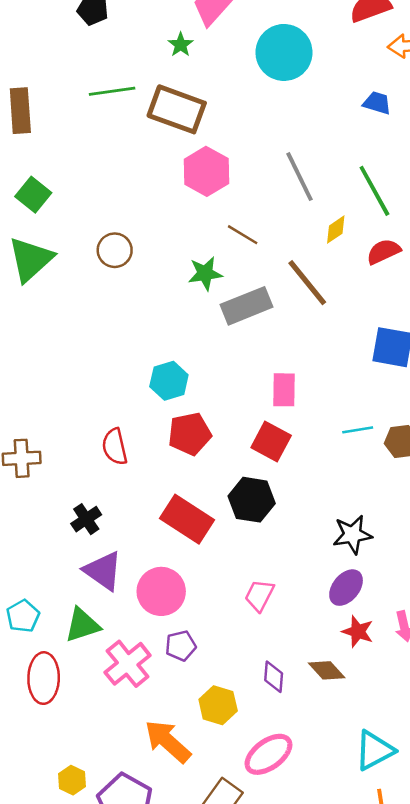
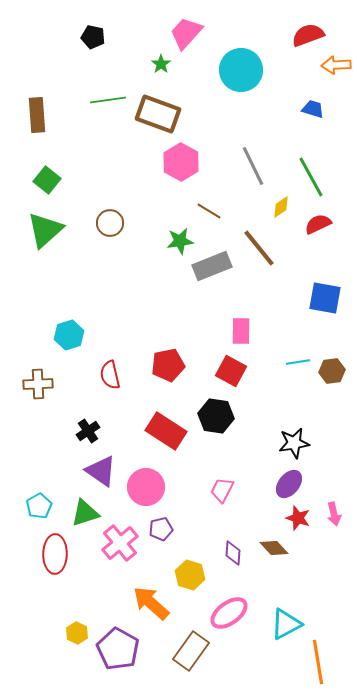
cyan hexagon: (169, 381) -> (69, 335), moved
cyan triangle: (374, 750) -> (286, 624), moved

